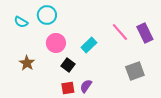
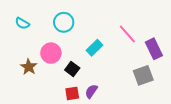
cyan circle: (47, 15) -> (64, 22), moved
purple rectangle: (145, 33) -> (154, 49), moved
pink circle: (56, 43) -> (51, 53), moved

